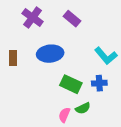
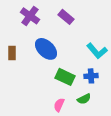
blue ellipse: (50, 54) -> (46, 49), turned 50
green semicircle: (83, 108) -> (84, 99), moved

